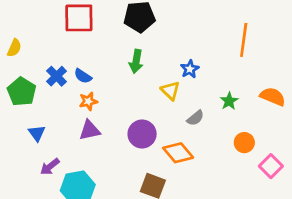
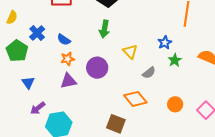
blue star: (190, 69) -> (165, 43), moved
blue cross: (57, 76) -> (37, 33), moved
purple circle: (142, 134) -> (97, 68), moved
orange circle: (244, 143) -> (175, 104), moved

